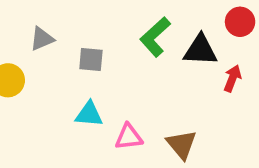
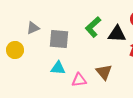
gray square: (91, 60) -> (59, 39), size x1.5
brown triangle: (182, 144) -> (104, 72), moved

